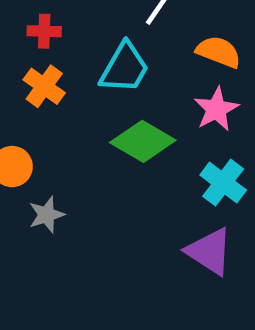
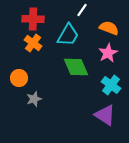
red cross: (44, 31) -> (33, 19), size x1.5
green diamond: (143, 141) -> (76, 67), turned 36

